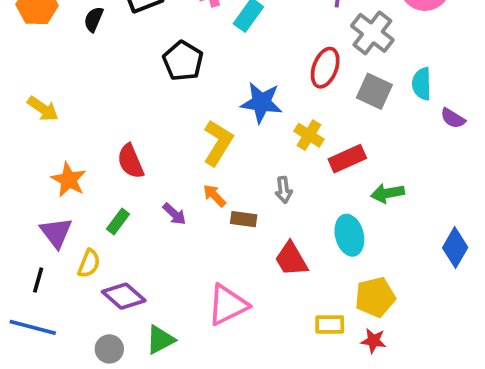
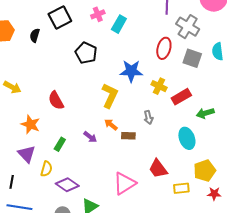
red semicircle: (131, 161) -> (56, 100), moved
red trapezoid: (291, 259) -> (158, 169), moved
black line: (38, 280) -> (12, 182), moved
red star: (373, 341) -> (214, 194), moved

